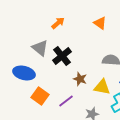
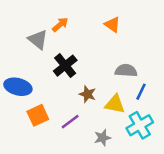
gray triangle: (40, 48) -> (38, 40), moved
orange square: (40, 96) -> (38, 115), turned 30

